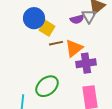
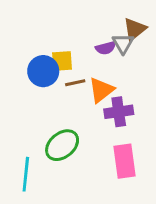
blue circle: (34, 18) -> (43, 71), moved
yellow square: (47, 28) -> (62, 61), turned -35

